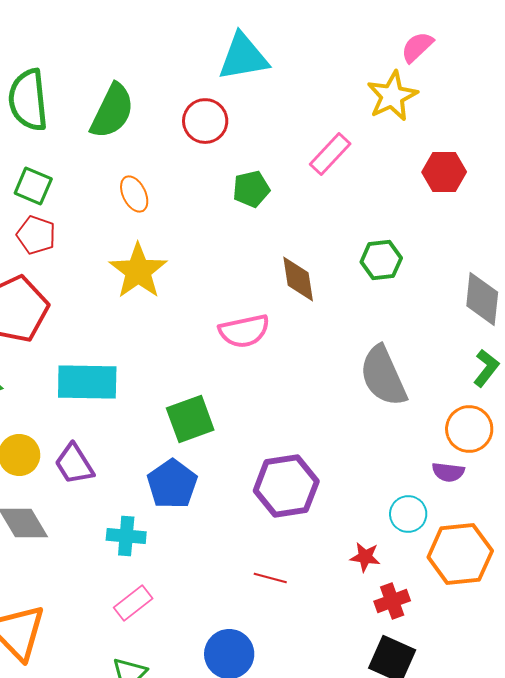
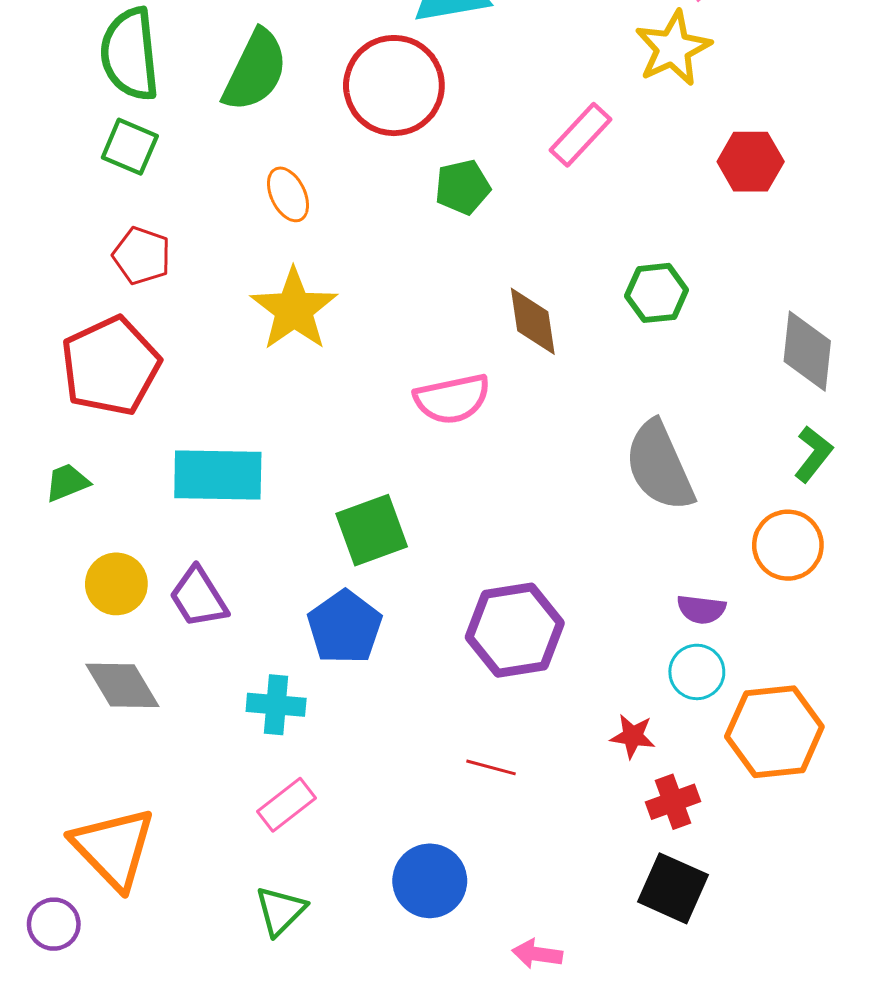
red circle: (205, 121) -> (394, 86), size x1.5
green square: (33, 186) -> (130, 147), moved
purple semicircle: (448, 472) -> (701, 609), moved

